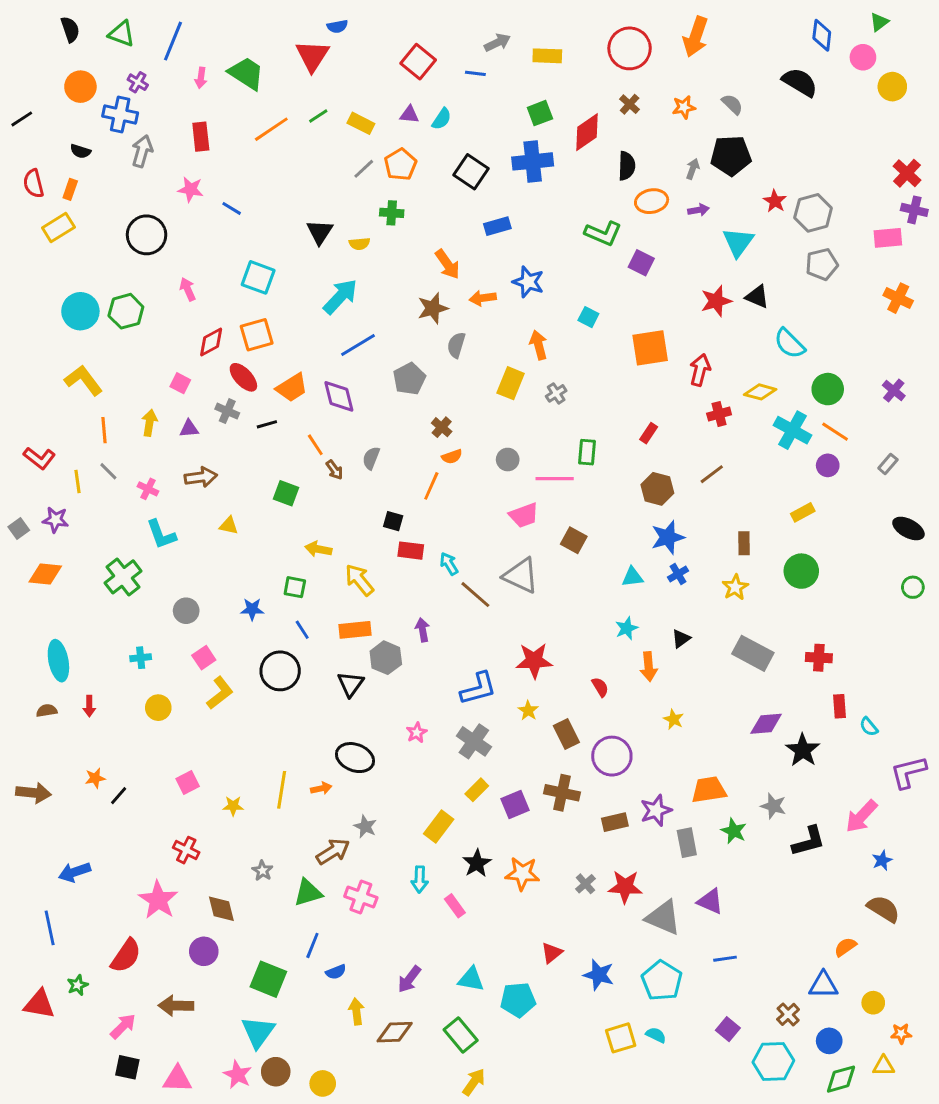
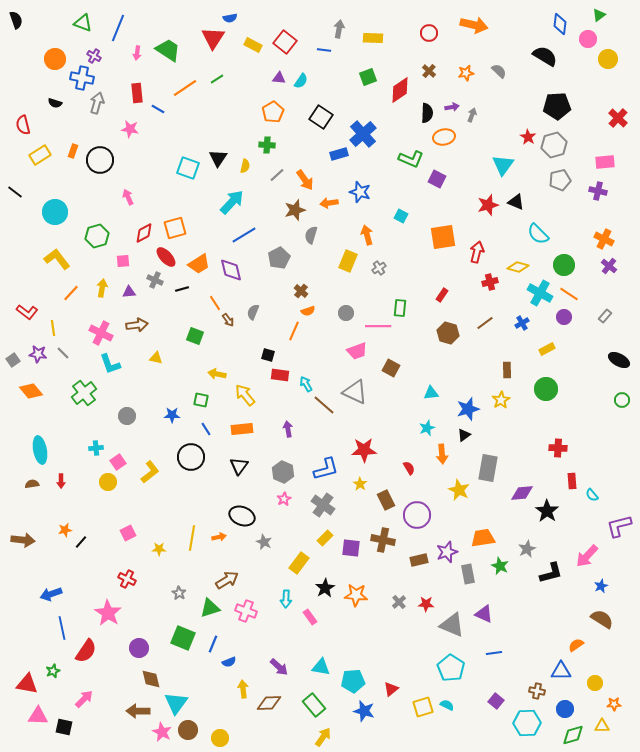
black semicircle: (70, 29) -> (16, 20), moved
orange arrow: (696, 37) -> (474, 25), turned -96
gray arrow: (497, 43) -> (339, 29), turned -54
red circle: (630, 48) -> (429, 33), size x0.6
black line: (22, 119) -> (15, 192), moved, turned 70
yellow rectangle: (361, 123) -> (253, 45), moved
black pentagon: (731, 156) -> (557, 106), moved
blue cross: (533, 161) -> (363, 134), moved, turned -36
gray line: (364, 169) -> (277, 175), moved
orange rectangle: (70, 189) -> (73, 151), moved
blue line: (232, 208) -> (158, 109), moved
purple arrow: (699, 210) -> (452, 107), moved
purple cross: (914, 210) -> (598, 191), moved
yellow semicircle: (359, 244) -> (245, 166), turned -72
cyan square: (258, 277) -> (188, 168), moved
orange cross: (898, 298) -> (604, 239), moved
green hexagon: (126, 311) -> (97, 236), moved
pink square: (180, 383) -> (123, 261), turned -32
orange line: (104, 430) -> (71, 293), turned 48
gray line: (108, 471) -> (63, 353), moved
pink cross: (148, 489) -> (101, 333), size x1.6
blue star: (668, 537) -> (468, 409), moved
orange diamond: (45, 574) -> (31, 391), turned 45
blue cross: (678, 574) -> (522, 323), moved
gray rectangle: (753, 653) -> (488, 468), moved, turned 72
pink square: (204, 658) -> (118, 462), moved
gray hexagon: (386, 658) -> (283, 472), moved
yellow star: (674, 719) -> (459, 490), size x1.5
purple square: (515, 805) -> (351, 548), turned 30
gray star: (773, 806) -> (527, 549), turned 30
gray star: (365, 827) -> (264, 542), moved
red star: (625, 887) -> (426, 604), size x0.7
brown diamond: (221, 909) -> (151, 679), moved
blue line: (50, 928) -> (62, 628), moved
red triangle: (552, 953) -> (391, 689), moved
blue star: (599, 975) -> (364, 711), moved
green square: (268, 979) -> (183, 638), moved
purple arrow: (409, 979) -> (279, 667), turned -84
brown arrow: (176, 1006) -> (138, 711), moved
brown cross: (788, 1014) -> (537, 691), turned -35
black square: (127, 1067) -> (64, 727), moved
pink triangle: (177, 1079) -> (38, 716), moved

